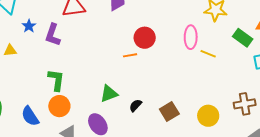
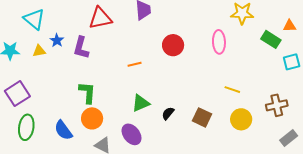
yellow triangle: (10, 50) -> (39, 51), moved
yellow line: (208, 54) -> (232, 90), moved
orange line: (130, 55) -> (135, 64), moved
brown square: (169, 112) -> (202, 117), turned -30

